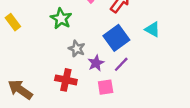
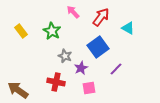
yellow rectangle: (13, 22) -> (21, 31), moved
cyan triangle: (153, 29) -> (128, 28), moved
purple line: (121, 64) -> (116, 69), moved

